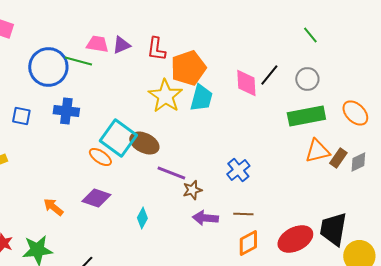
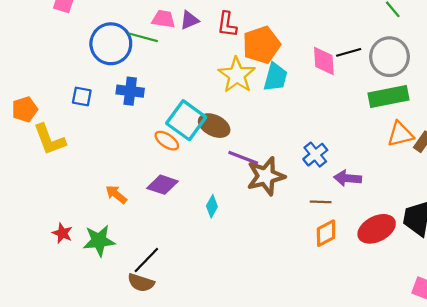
black line: (269, 75) -> (349, 52), turned 35
gray circle: (307, 79) -> (390, 57), size x1.6
brown star: (192, 190) -> (266, 176), size x1.8
purple arrow: (205, 218) -> (348, 178), moved

